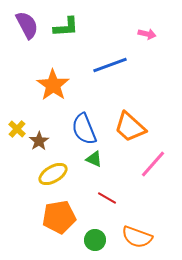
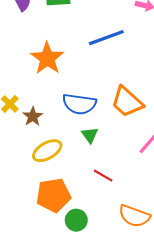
blue semicircle: (84, 129) -> (79, 104), turned -60
green triangle: (94, 159) -> (90, 135), turned 30
green circle: (95, 240) -> (76, 220), moved

